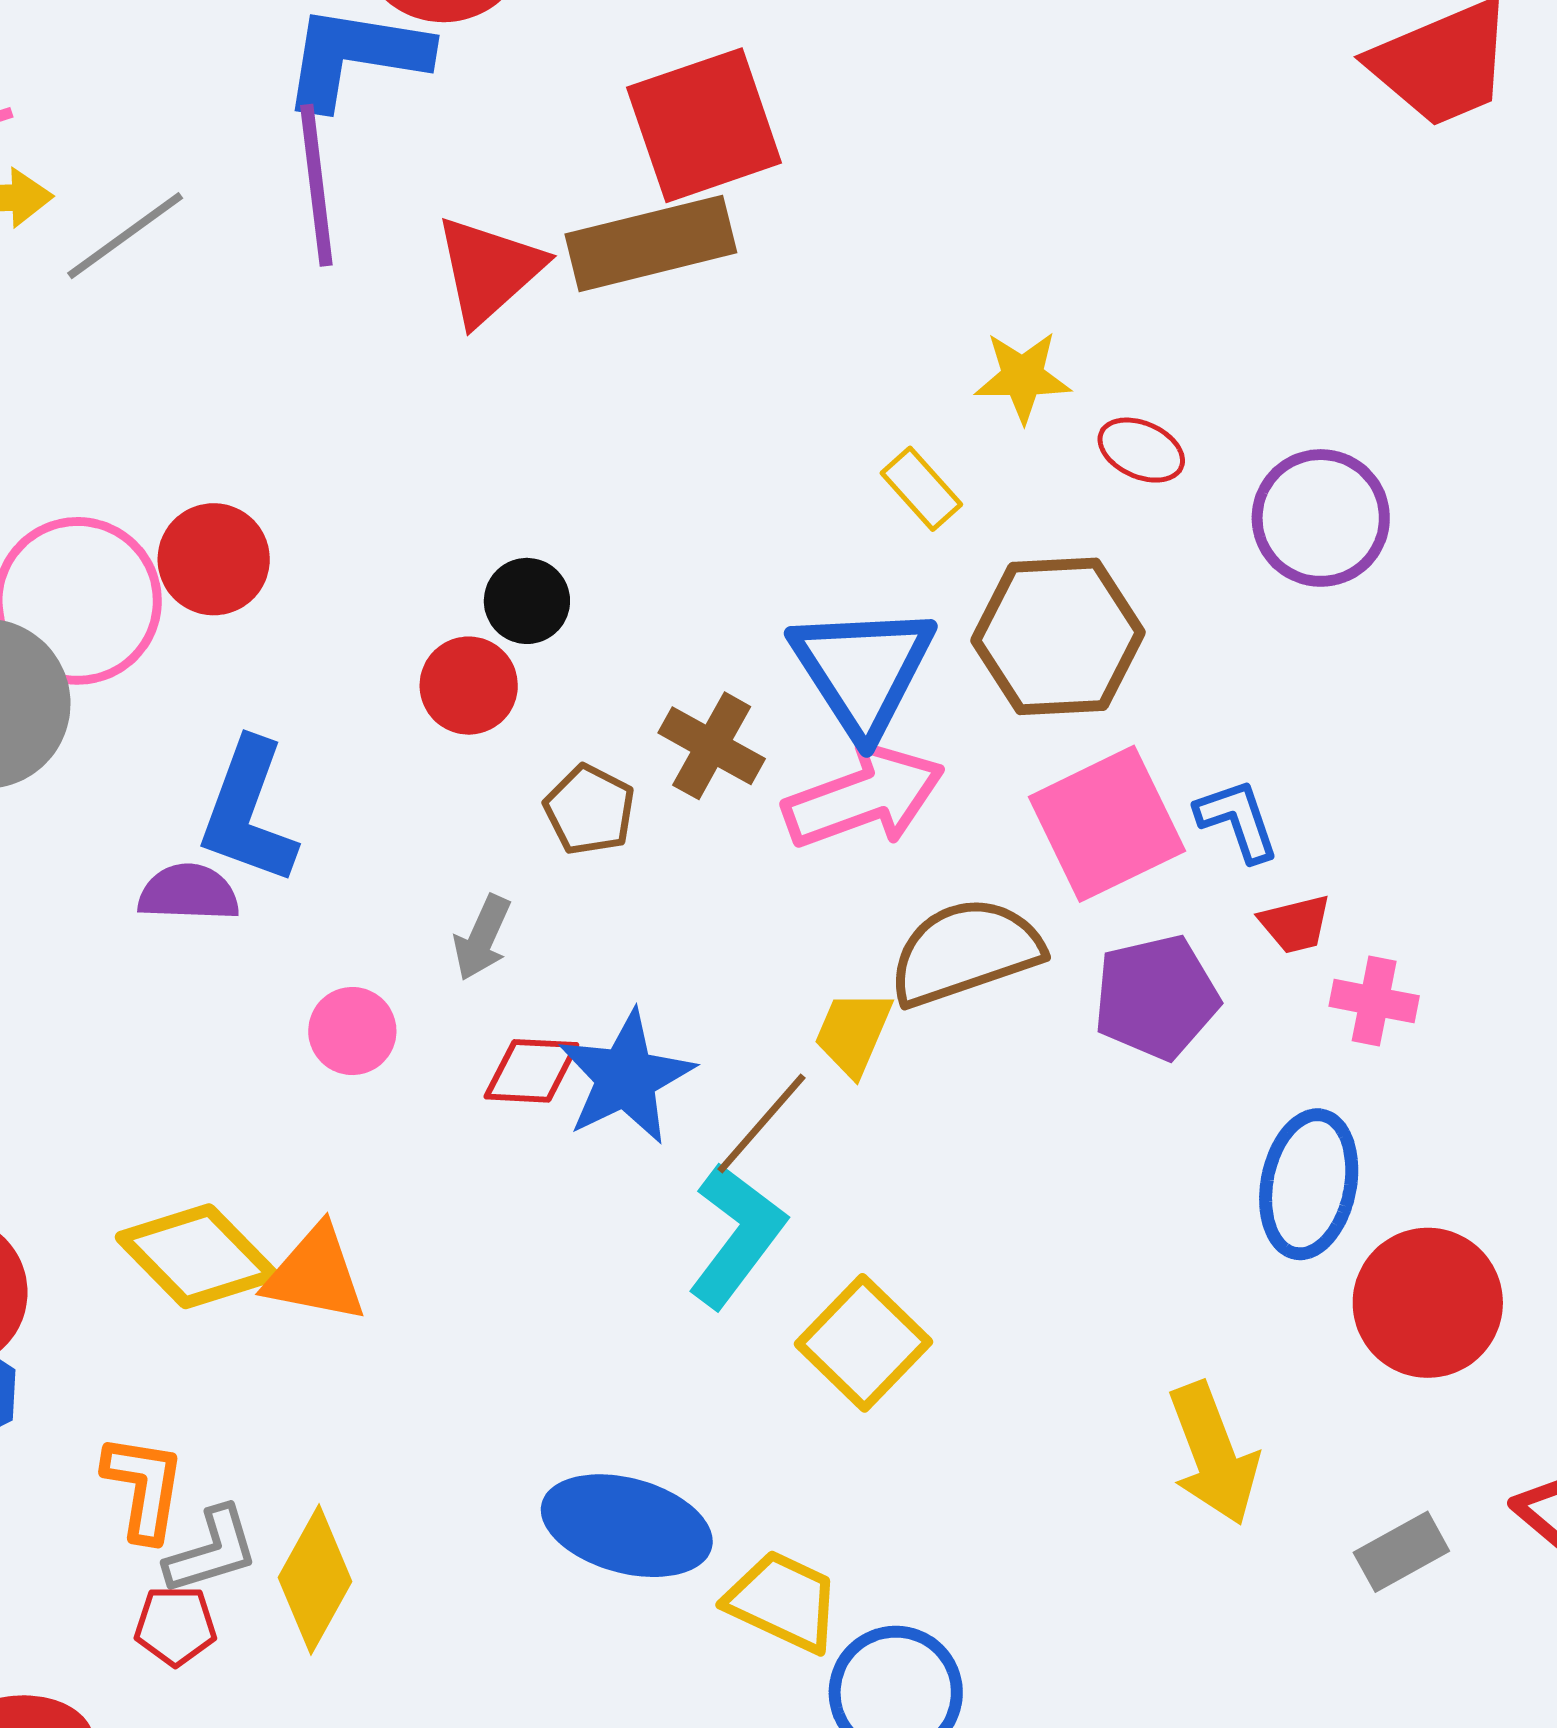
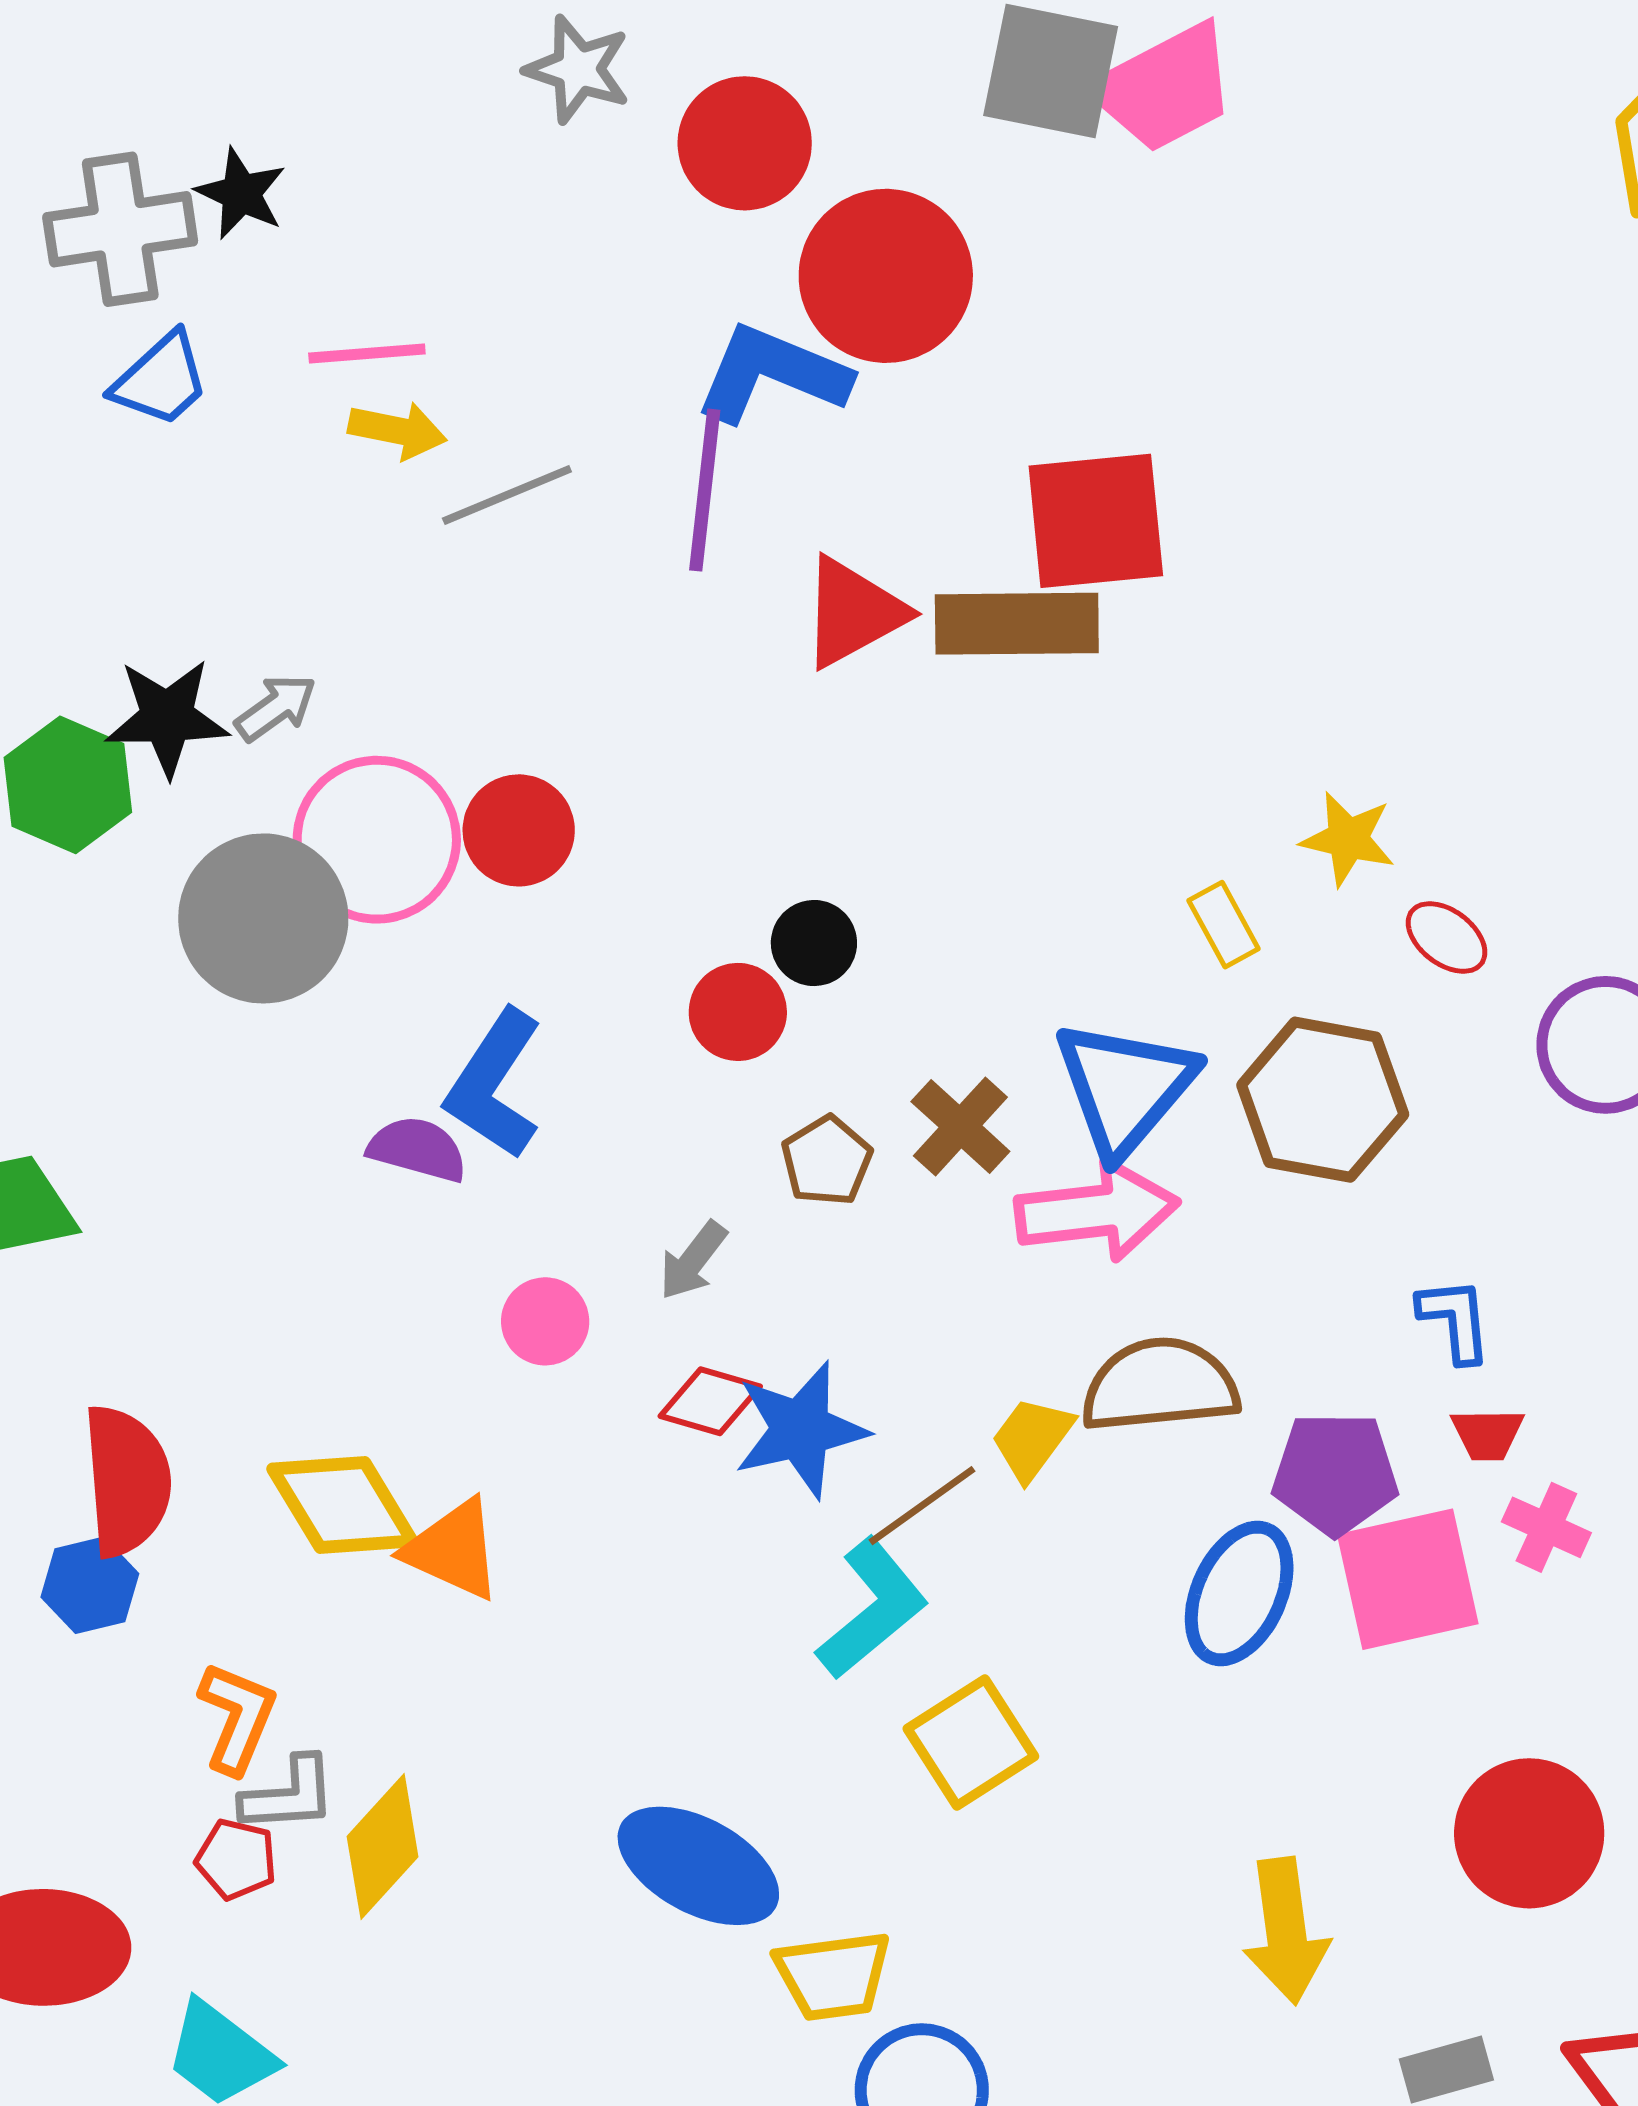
pink square: (1107, 824) -> (1408, 1579), moved
blue ellipse: (1309, 1184) -> (1239, 1593), moved
yellow trapezoid: (783, 1601) -> (833, 1976), turned 134

